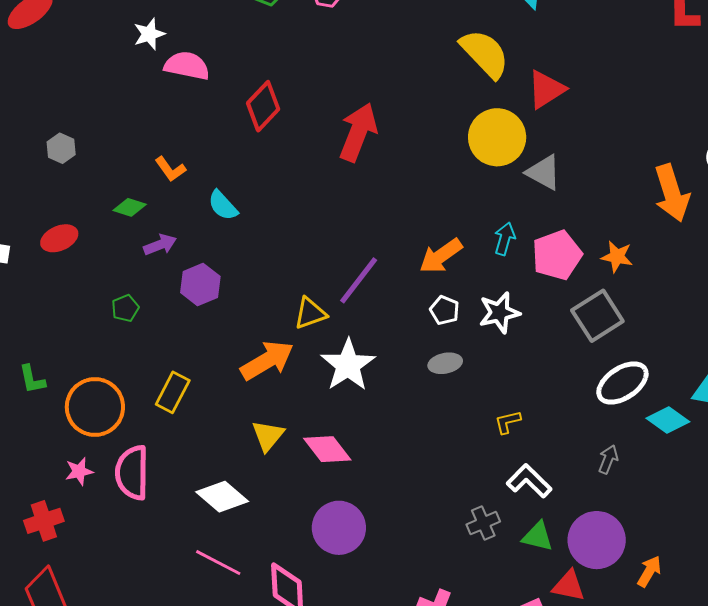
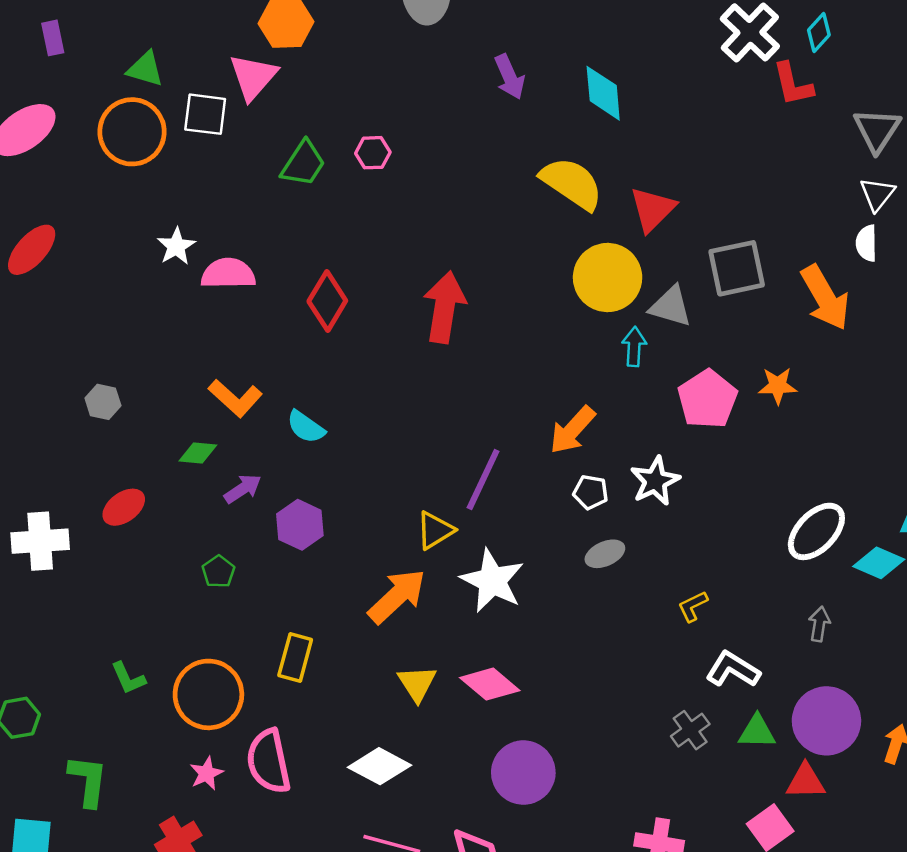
orange L-shape: (170, 169) -> (235, 398), size x1.4
cyan arrow: (505, 239) -> (634, 347), moved
gray square: (597, 316) -> (737, 268), moved, turned 33

